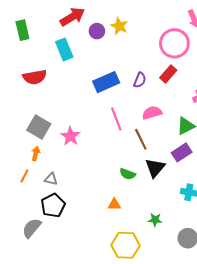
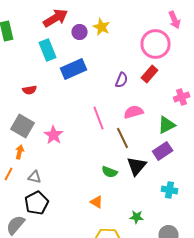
red semicircle: (35, 77) -> (30, 90), moved, size x0.6
blue rectangle: (106, 82) -> (74, 69), moved
orange triangle: (114, 205) -> (97, 202), turned 32

